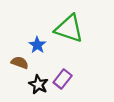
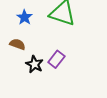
blue star: (37, 45) -> (24, 17), moved

